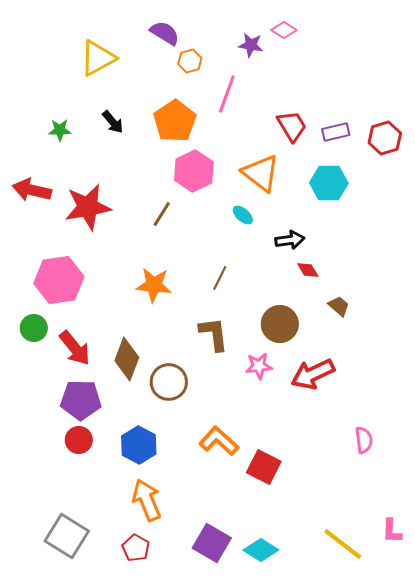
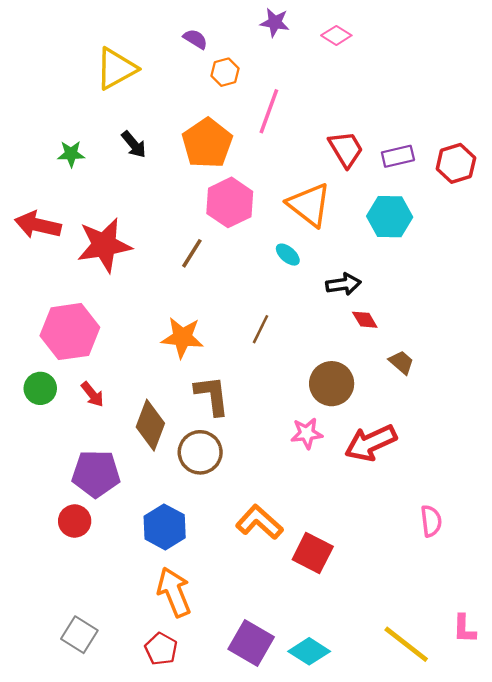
purple semicircle: (165, 33) -> (195, 39), size x0.7
purple star: (251, 45) -> (275, 22), moved
brown L-shape: (214, 334) -> (212, 395), moved
red arrow: (75, 348) -> (92, 394), moved, size x0.6
red circle: (79, 440) -> (75, 521), moved
gray square: (67, 536) -> (79, 635), size x0.7

